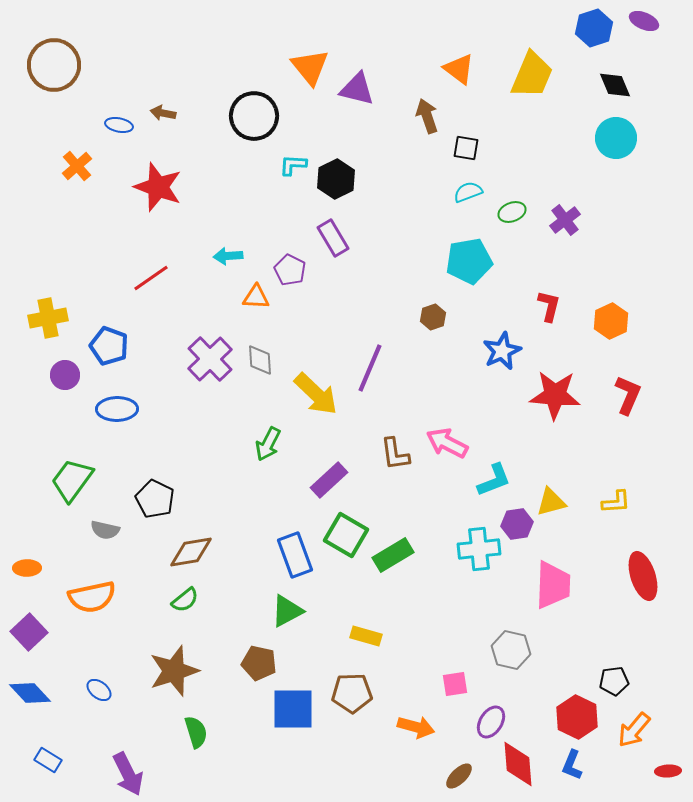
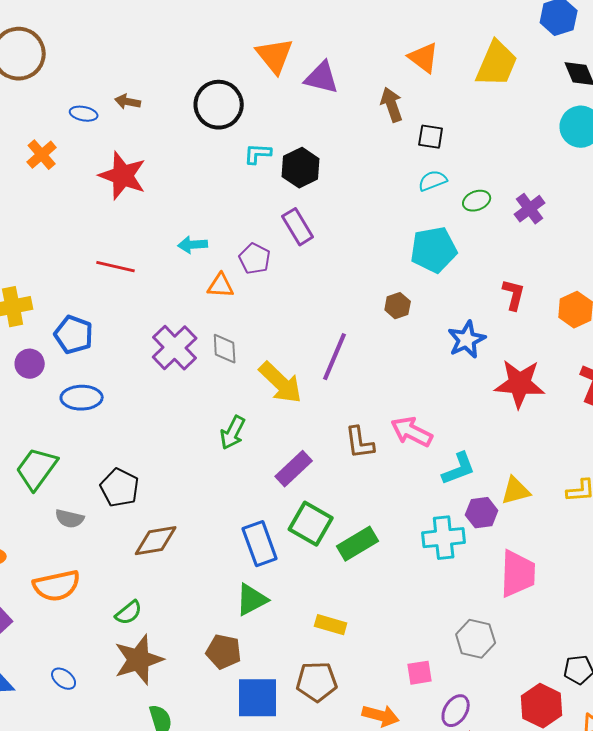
red line: (151, 278) -> (116, 267), turned 48
green semicircle: (185, 600) -> (129, 613), moved

